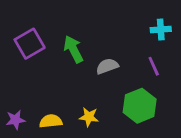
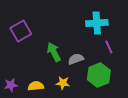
cyan cross: (161, 30) -> (97, 23), moved, size x1.5
green arrow: (73, 49) -> (54, 52), moved
gray semicircle: (107, 66) -> (76, 59), moved

